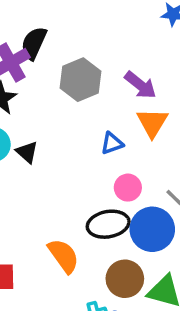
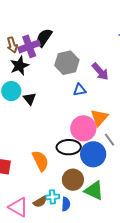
orange triangle: (152, 123) -> (99, 118), moved
blue triangle: (112, 143) -> (80, 90), moved
pink circle: (128, 188) -> (83, 128), size x1.6

